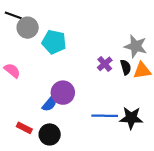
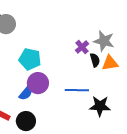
cyan pentagon: (54, 42) -> (30, 59), moved
purple cross: (105, 64) -> (82, 47), moved
blue line: (105, 116) -> (77, 90), moved

